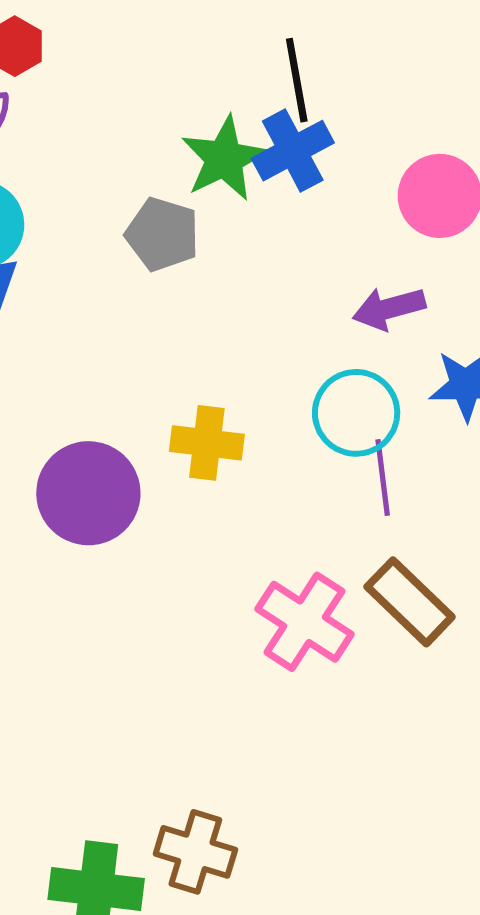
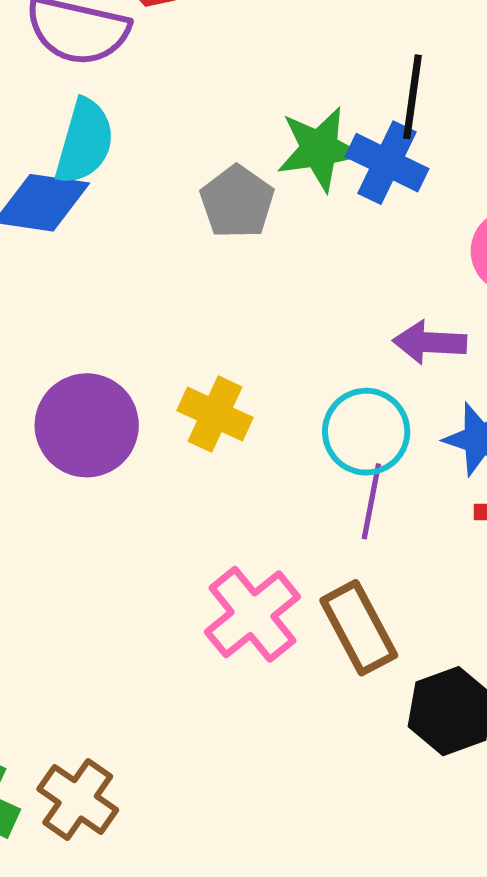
blue cross: (293, 151) -> (387, 163), turned 36

